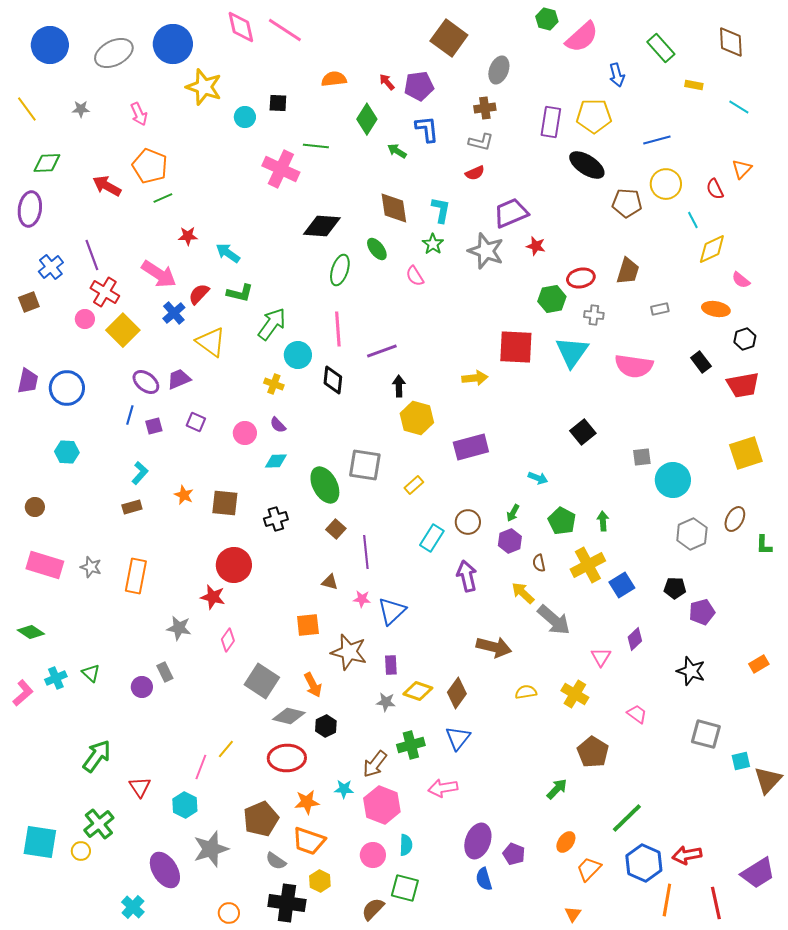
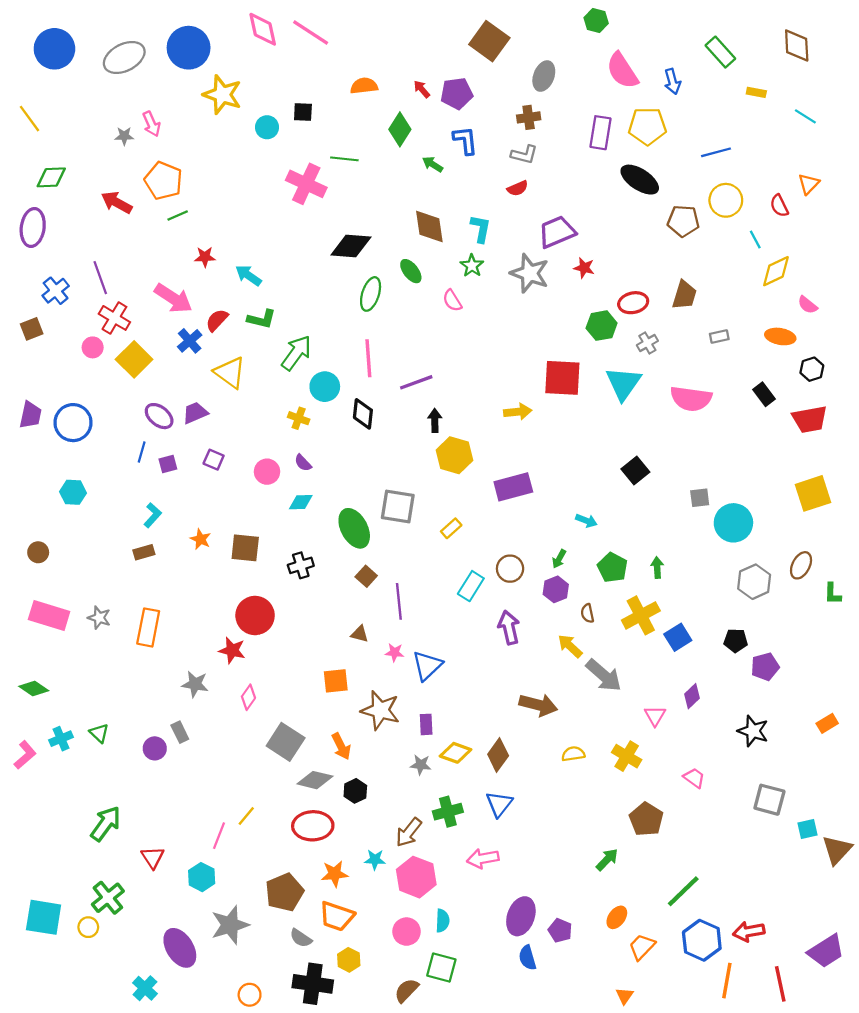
pink semicircle: (582, 37) -> (622, 71), moved, turned 99
gray star: (81, 109) -> (124, 136), moved
gray cross: (594, 315) -> (647, 343), turned -36

